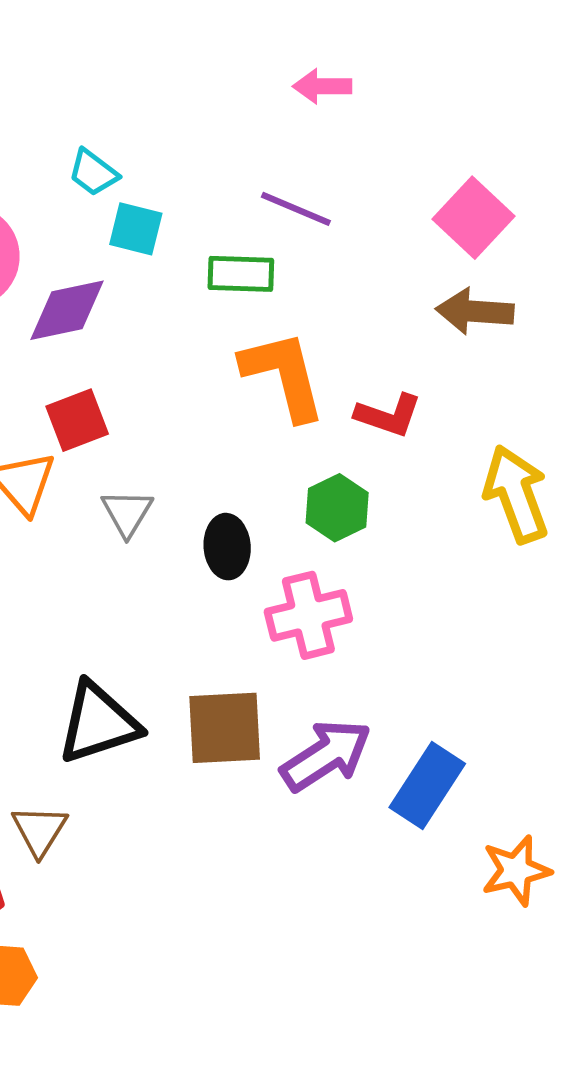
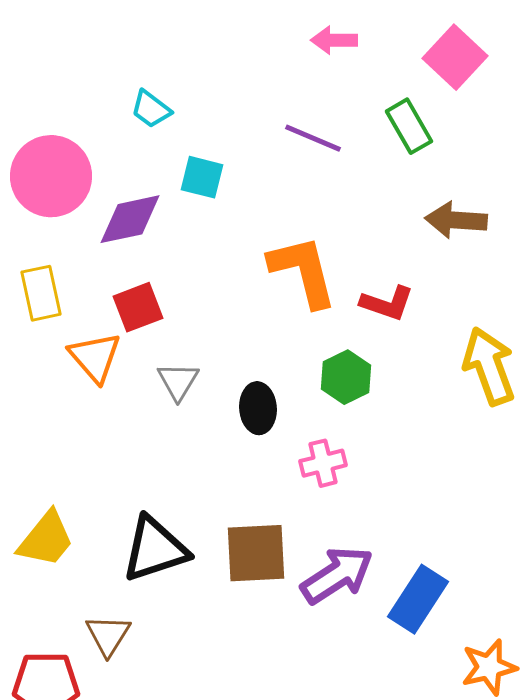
pink square: (474, 218) -> (455, 57), moved
cyan square: (136, 229) -> (202, 177), moved
green rectangle: (241, 274) -> (409, 126), moved, turned 58
pink cross: (308, 615) -> (323, 463), size x0.7

